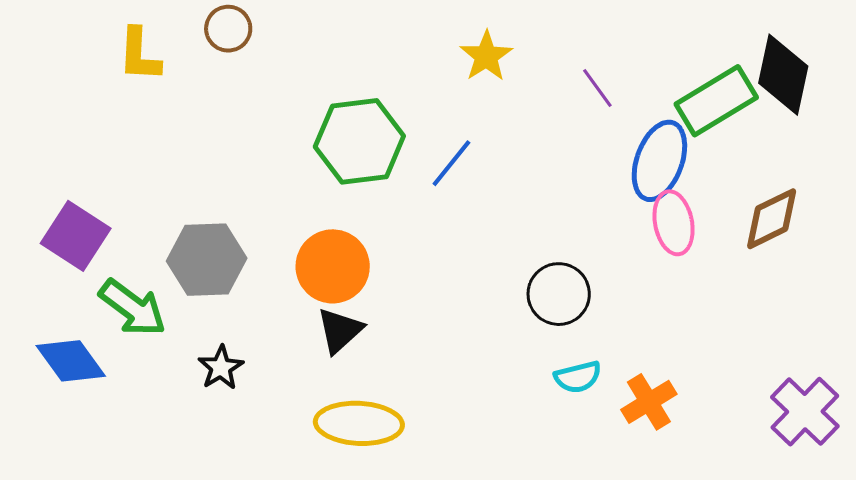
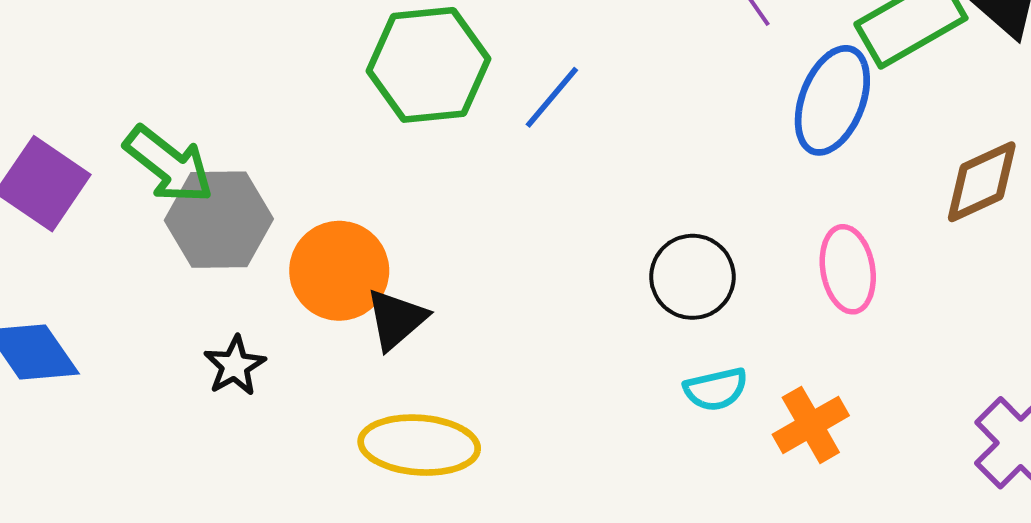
pink ellipse: (674, 223) -> (848, 269), moved
orange circle: (333, 266) -> (339, 271), moved
green arrow: (133, 308) -> (169, 165), moved

